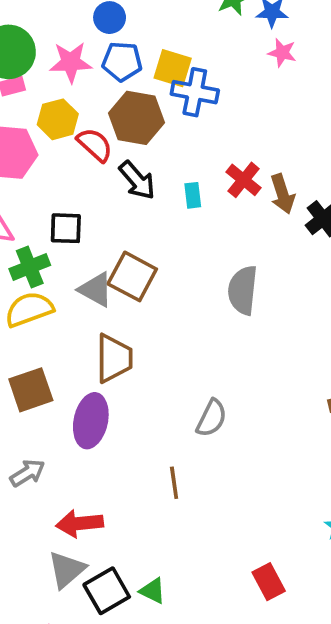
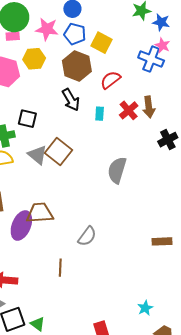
blue cross: (195, 92) -> (151, 59), moved
red semicircle: (95, 145) -> (110, 80), moved, turned -90
brown arrow: (283, 194) -> (149, 107), moved
brown trapezoid: (114, 358) -> (40, 213), moved, turned -104

